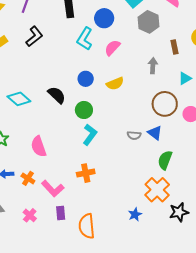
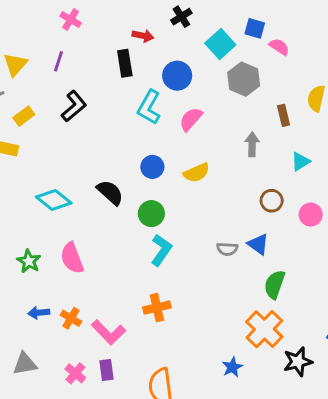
brown circle: (165, 104) -> (272, 201), size x0.6
pink semicircle: (39, 147) -> (72, 258), moved
purple rectangle: (61, 213) -> (107, 370), moved

